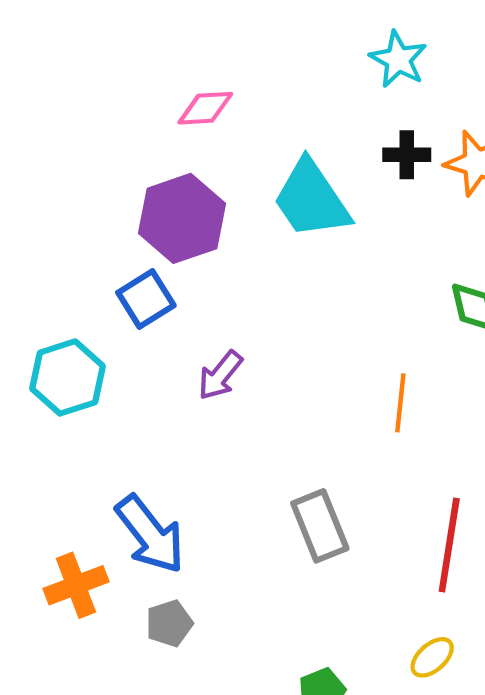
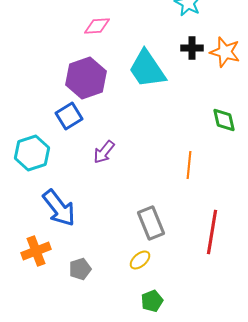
blue arrow: (150, 534) -> (59, 208), moved
yellow ellipse: (432, 657) -> (140, 260), moved

